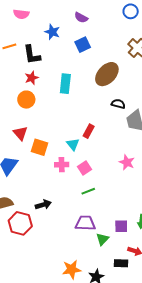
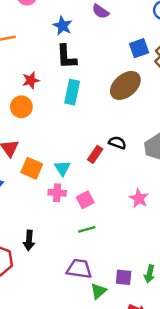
blue square: (83, 45) -> (139, 48), moved
black L-shape: (32, 55) -> (66, 57), moved
black semicircle: (118, 104) -> (117, 143), moved
cyan triangle: (73, 144) -> (62, 168), moved
black arrow: (43, 205) -> (29, 240), turned 105

